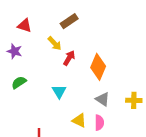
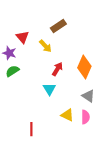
red triangle: (25, 26) -> (22, 37), moved, turned 32
red arrow: (69, 58) -> (57, 69), moved
green semicircle: (19, 82) -> (12, 71), moved

